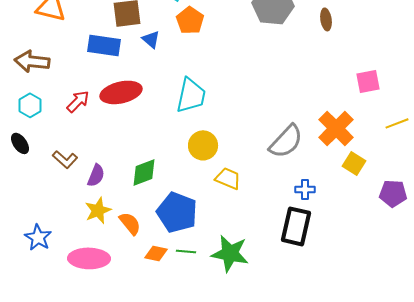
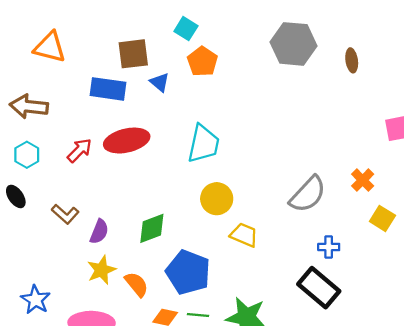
orange cross: (336, 128) -> (363, 180), size x0.6
black rectangle: (296, 226) -> (319, 288), turned -63

